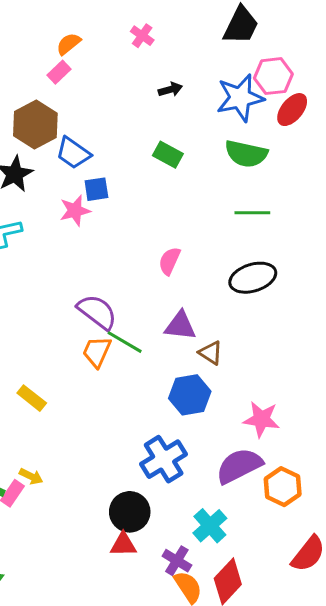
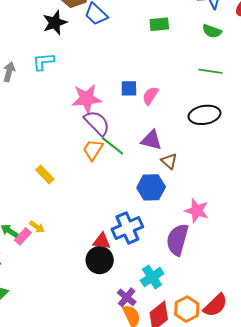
green semicircle: (246, 154) -> (212, 31), size x0.7
green rectangle: (168, 155) -> (159, 24), turned -42
blue square: (96, 189) -> (129, 88), moved
pink star: (75, 211) -> (87, 99), moved, size x1.4
purple semicircle: (239, 466) -> (177, 240), turned -56
orange hexagon: (283, 487) -> (187, 309), moved
red triangle: (123, 545) -> (102, 241), moved

